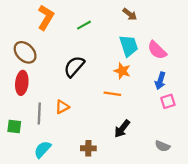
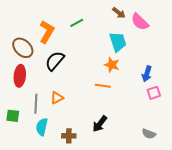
orange L-shape: (46, 17) -> (47, 32), moved
pink semicircle: (157, 50) -> (140, 22), moved
black semicircle: (74, 67) -> (55, 61), moved
black arrow: (122, 129) -> (100, 124), moved
brown cross: (88, 148) -> (69, 136), moved
cyan semicircle: (43, 149) -> (42, 127), moved, turned -30

